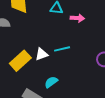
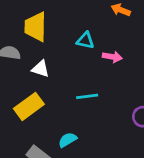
white triangle: (42, 54) -> (41, 69), moved, turned 32

